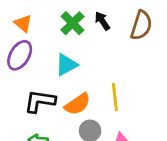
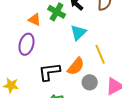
orange triangle: (23, 23) -> (35, 20), moved
cyan triangle: (66, 65) -> (78, 33), moved

